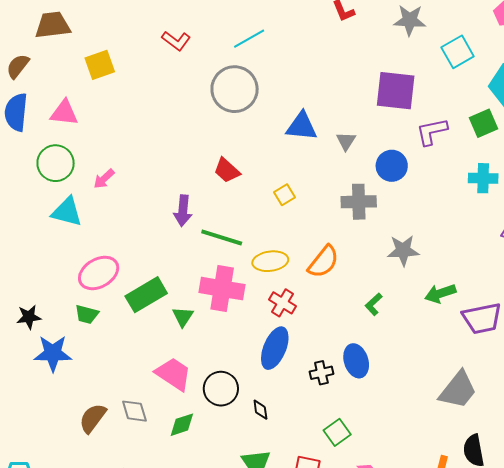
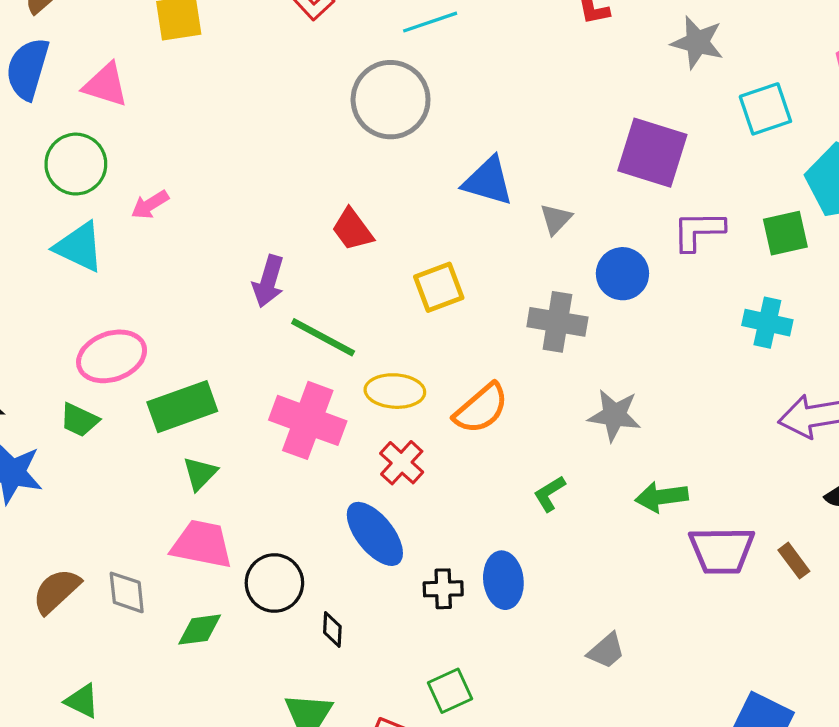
yellow square: (284, 195) -> (439, 287), size x1.4
green triangle: (183, 317) -> (200, 473), moved
blue ellipse: (275, 348) -> (375, 534), turned -72
pink trapezoid: (173, 374) -> (202, 544), turned -33
gray trapezoid: (458, 390) -> (606, 651), moved, size x0.6

